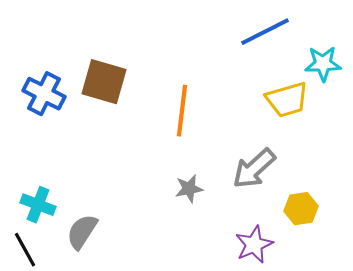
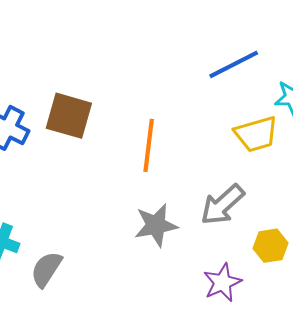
gray star: (189, 189) -> (156, 225), size x1.5

